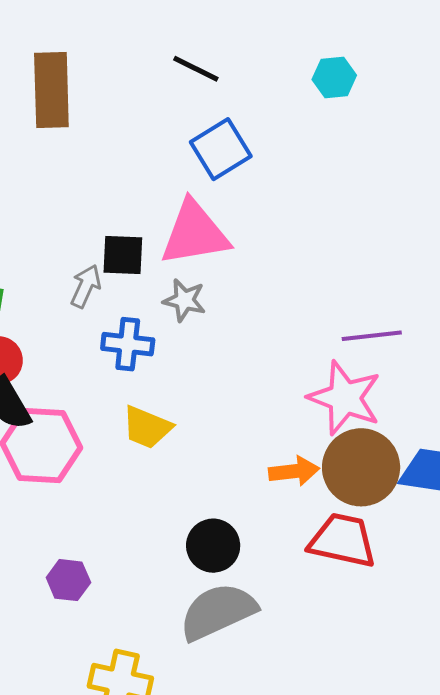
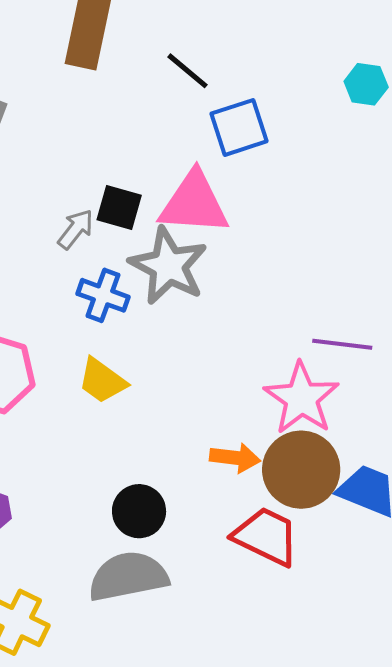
black line: (196, 69) -> (188, 71), moved
gray star: (184, 300) -> (168, 266), size x1.8

